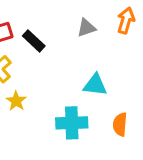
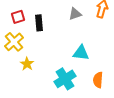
black rectangle: (34, 41) -> (39, 23), turned 42
cyan cross: (72, 123) -> (65, 79), turned -30

